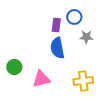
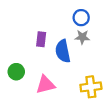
purple rectangle: (56, 25) -> (41, 39), moved
gray star: (86, 37) -> (82, 37), moved

